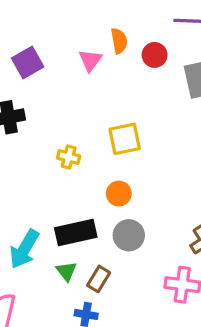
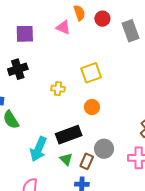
pink triangle: (90, 60) -> (63, 27), turned -35
purple square: (28, 62) -> (25, 34), turned 36
gray circle: (129, 235) -> (104, 149), moved

